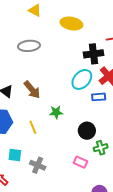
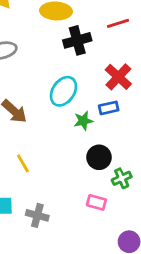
black cross: (93, 54) -> (77, 40), moved
cyan ellipse: (82, 79) -> (63, 91), moved
green star: (56, 112) -> (83, 121), moved

